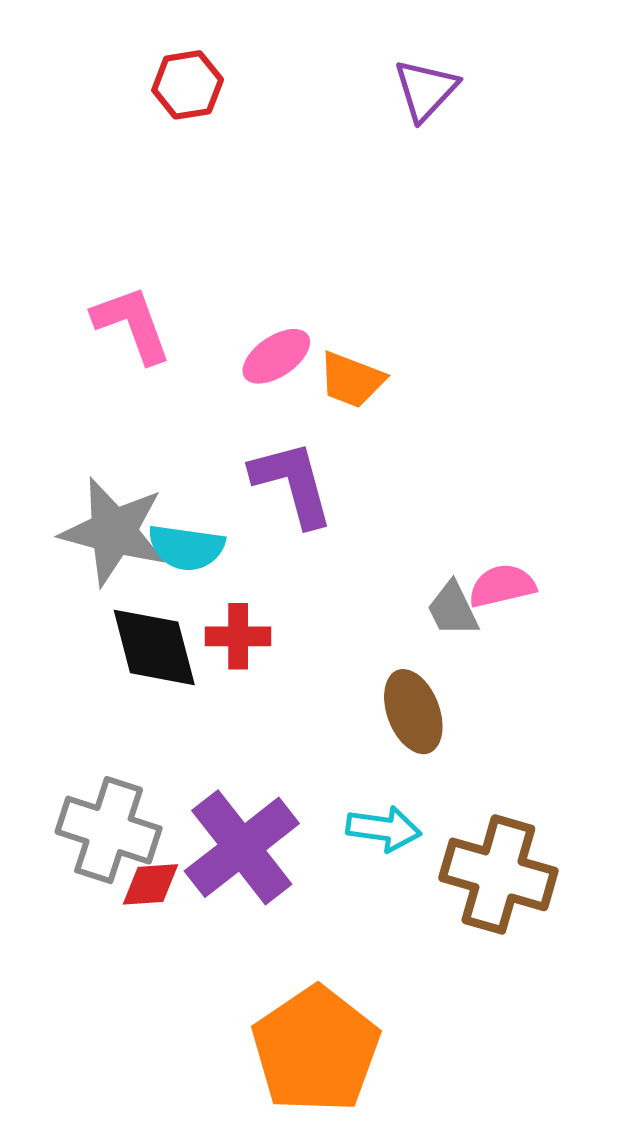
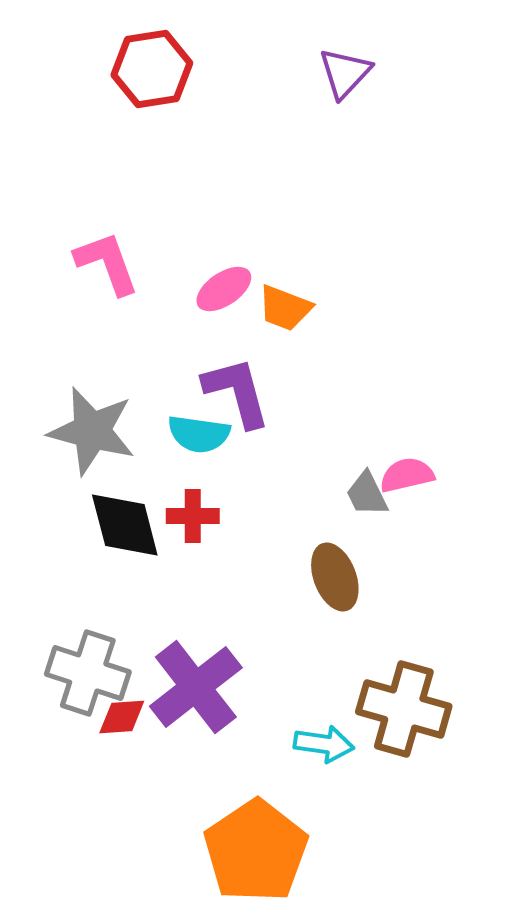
red hexagon: (188, 85) -> (152, 69), size x1.4
cyan semicircle: (186, 548) -> (199, 434), moved
cyan arrow: (384, 829) -> (324, 744), moved

